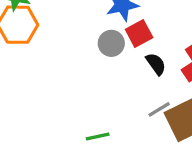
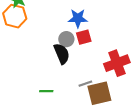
black semicircle: (156, 64) -> (62, 54), moved, size x1.5

